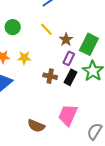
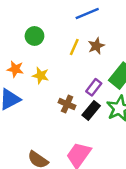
yellow line: (46, 29) -> (74, 47), turned 56
brown star: (66, 40) -> (96, 46), moved

